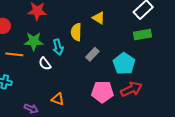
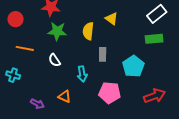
green star: (34, 41) -> (57, 31), moved
cyan arrow: (58, 47) -> (82, 74), moved
gray rectangle: (92, 54) -> (103, 54), turned -48
red arrow: (131, 89) -> (155, 96), moved

